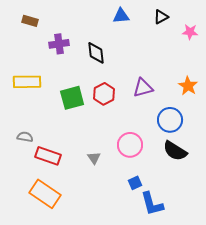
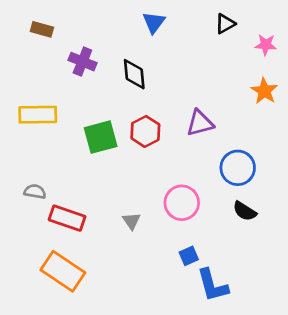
blue triangle: (121, 16) -> (154, 22), moved, turned -48
purple cross: (59, 44) -> (82, 62), turned 30
orange star: (188, 86) -> (264, 91), moved
black semicircle: (175, 151) -> (245, 211), size x0.7

